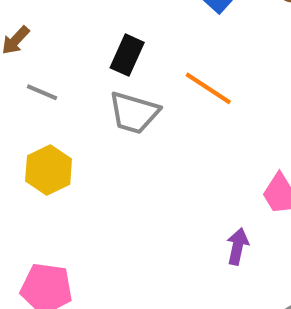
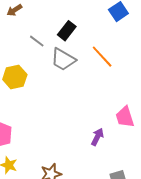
gray line: (42, 92) -> (37, 41), moved

